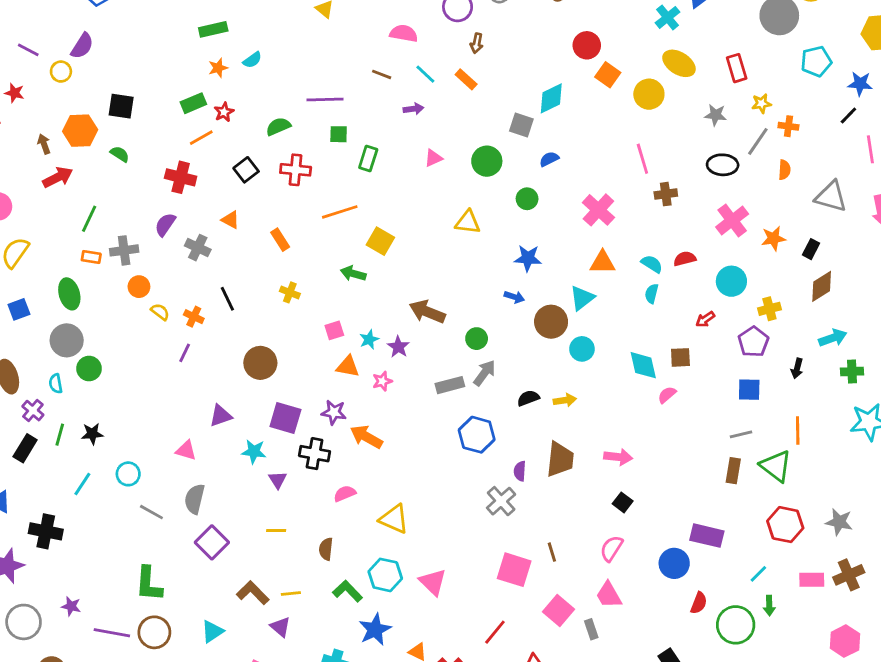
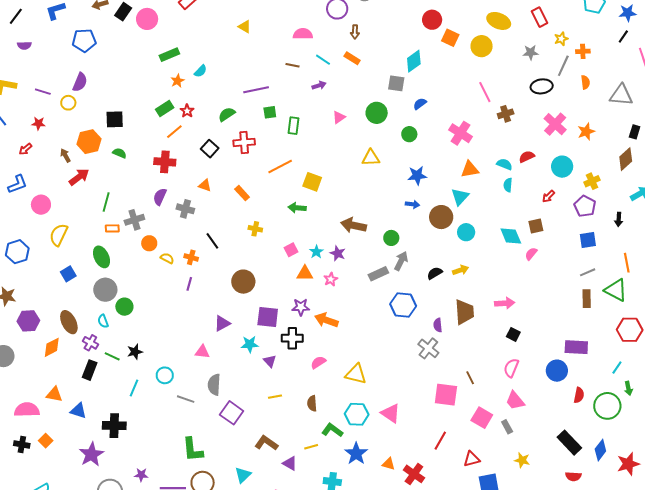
black rectangle: (811, 249) -> (635, 132), moved
green line: (60, 435) -> (112, 356), turned -70
yellow line: (291, 594) -> (311, 447), moved

